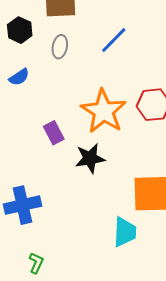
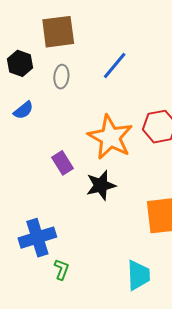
cyan trapezoid: (125, 232) -> (138, 275), moved
green L-shape: (36, 263) -> (62, 269), moved

